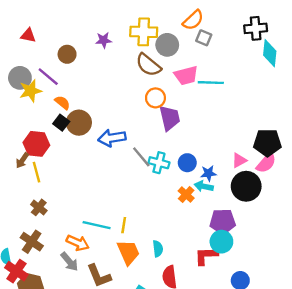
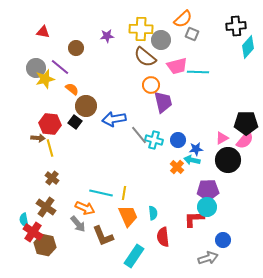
cyan diamond: (270, 53) -> (248, 47), turned 35
black square: (61, 123) -> (75, 122), moved
brown arrow: (22, 160) -> (38, 138), turned -120

